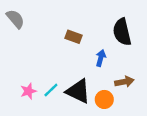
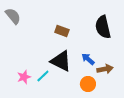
blue arrow: (101, 58) -> (88, 59), moved, turned -64
black triangle: (78, 91) -> (61, 61), moved

